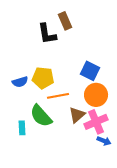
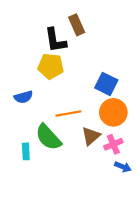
yellow pentagon: (43, 78) -> (51, 66), moved
pink cross: (96, 122) -> (113, 144), size x0.7

